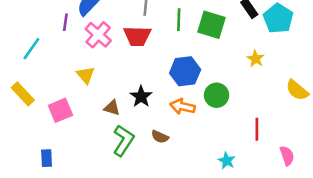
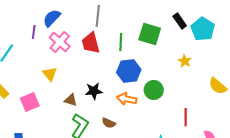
green line: (179, 20) -> (121, 42), moved
red trapezoid: (137, 36) -> (91, 43), turned 75
black star: (141, 96) -> (94, 91), turned 30

